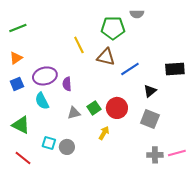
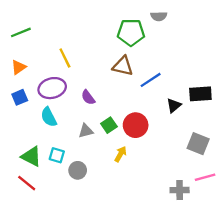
yellow line: (79, 45) -> (65, 58), moved
black rectangle: (175, 69) -> (200, 94), moved
purple semicircle: (67, 84) -> (88, 97), moved, turned -32
gray square: (150, 119) -> (198, 144), moved
green triangle: (21, 125) -> (31, 156), moved
cyan square: (49, 143) -> (57, 155), moved
gray cross: (155, 155) -> (180, 190), moved

